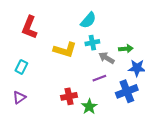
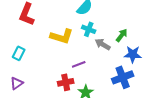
cyan cross: (92, 43) -> (89, 29), turned 32
green arrow: (126, 49) -> (122, 35), turned -48
purple line: (99, 78) -> (79, 64), moved

